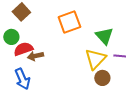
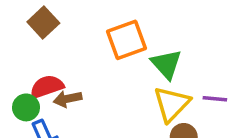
green triangle: (104, 36) -> (166, 64), moved
green circle: (11, 37) -> (26, 107), moved

